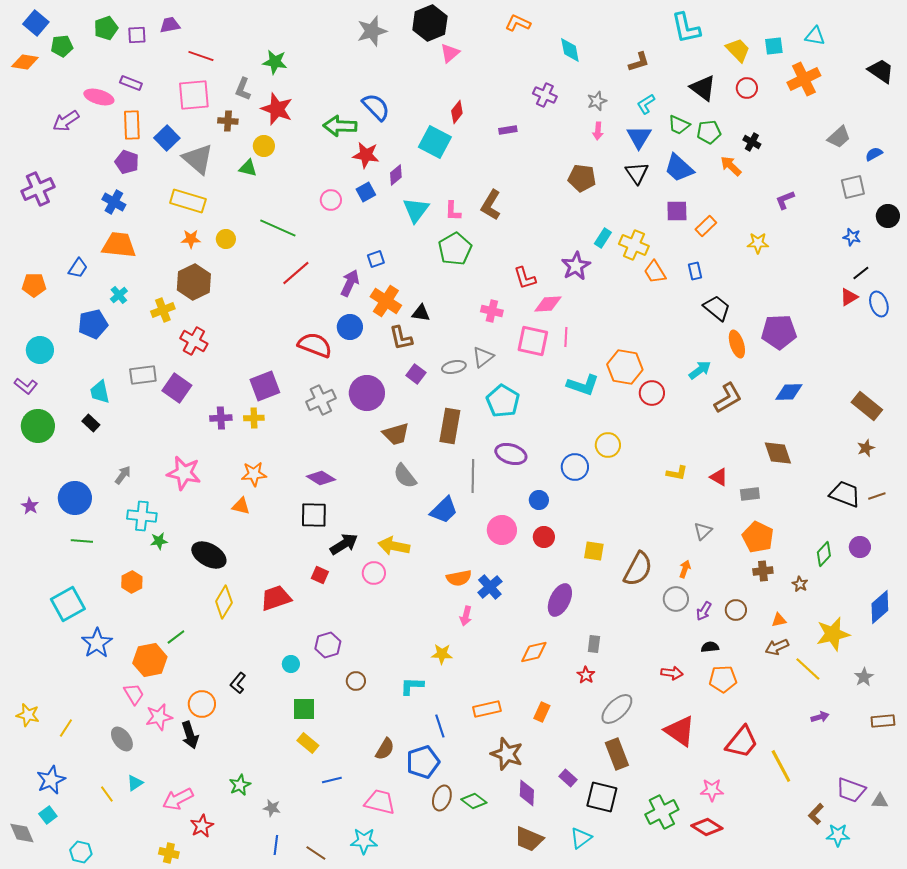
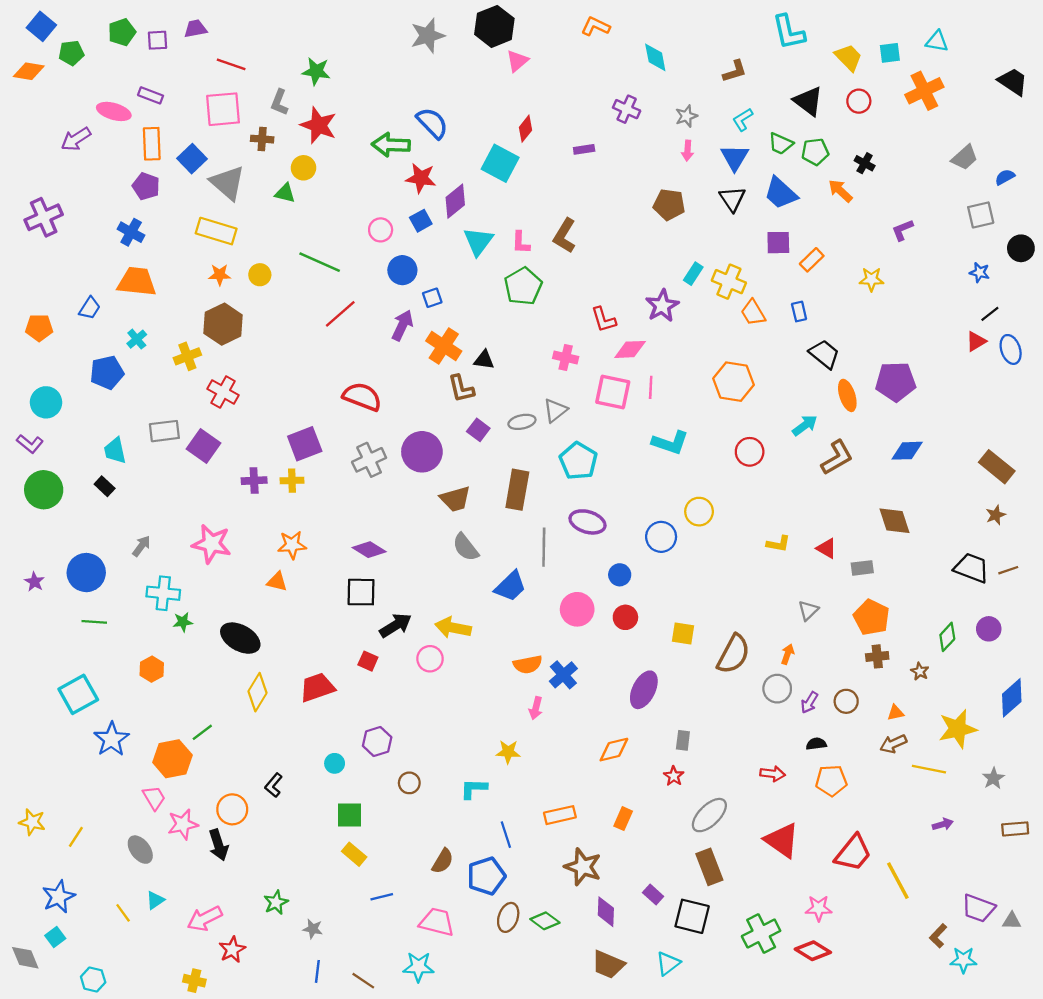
purple diamond: (396, 175) -> (455, 201), size x1.4
blue circle: (350, 327) -> (402, 270), moved
orange hexagon: (625, 367) -> (734, 382), moved
yellow line: (808, 669) -> (929, 769), turned -32

